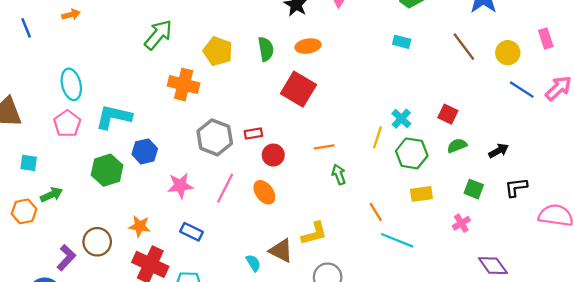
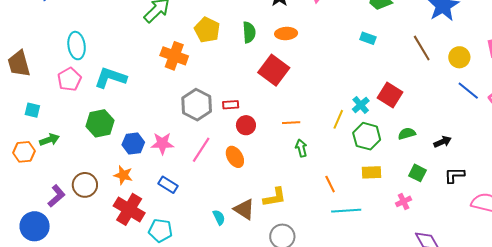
red square: (448, 114) -> (390, 95), moved, size x1.4
blue hexagon: (145, 151) -> (133, 143), moved
cyan line: (397, 240) -> (346, 211), turned -32

